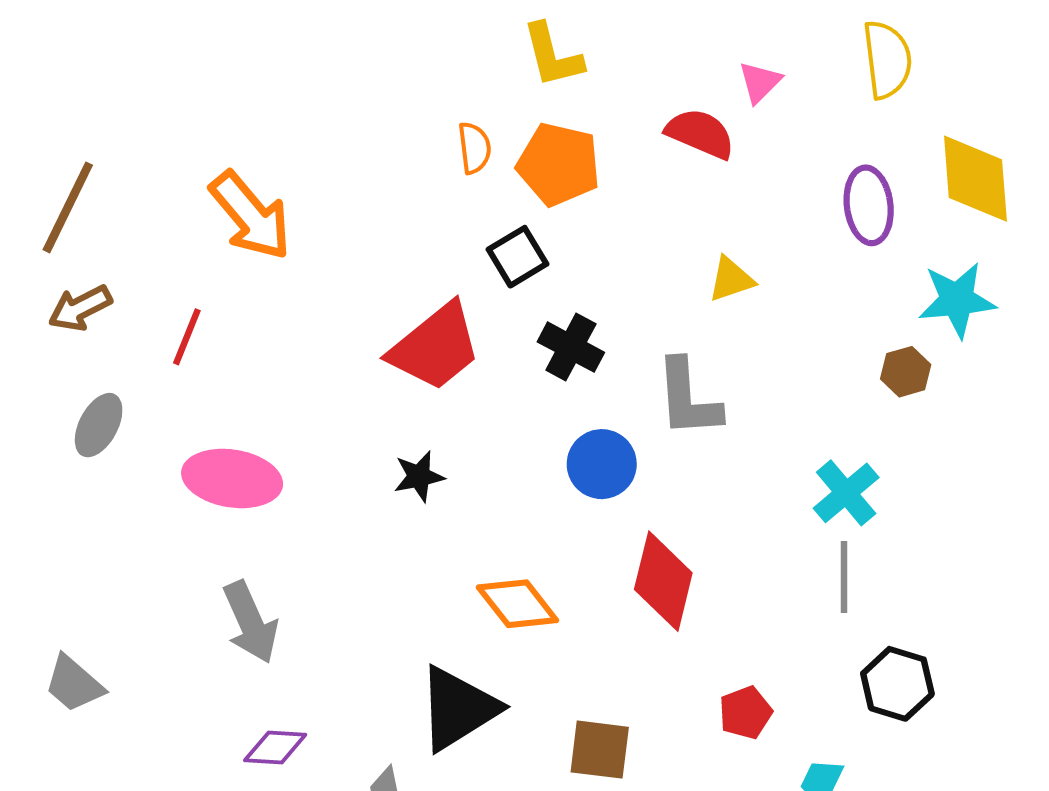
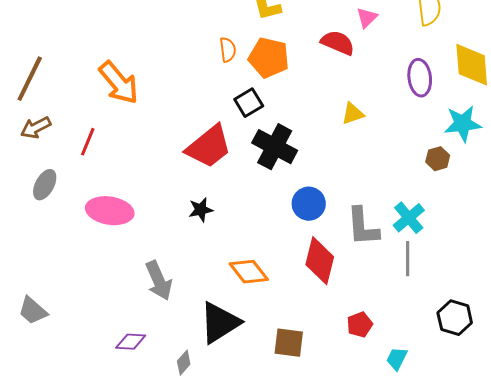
black cross: (571, 347) -> (275, 147), size x1.4
gray L-shape: (688, 398) -> (363, 227), moved
blue circle: (602, 464) -> (309, 204), moved
gray arrow: (251, 622) -> (159, 281), moved
black hexagon: (897, 684) -> (455, 318), moved

